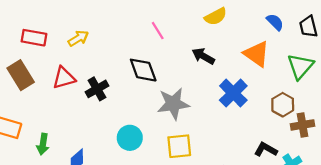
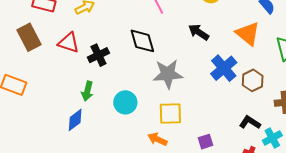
red triangle: (64, 78) -> (69, 43), turned 30
brown hexagon: (283, 105) -> (253, 80), moved
green arrow: (43, 144) -> (87, 91), moved

